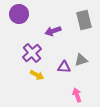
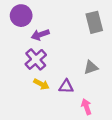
purple arrow: (53, 31) -> (40, 35), moved
purple triangle: (64, 67) -> (66, 86), moved

